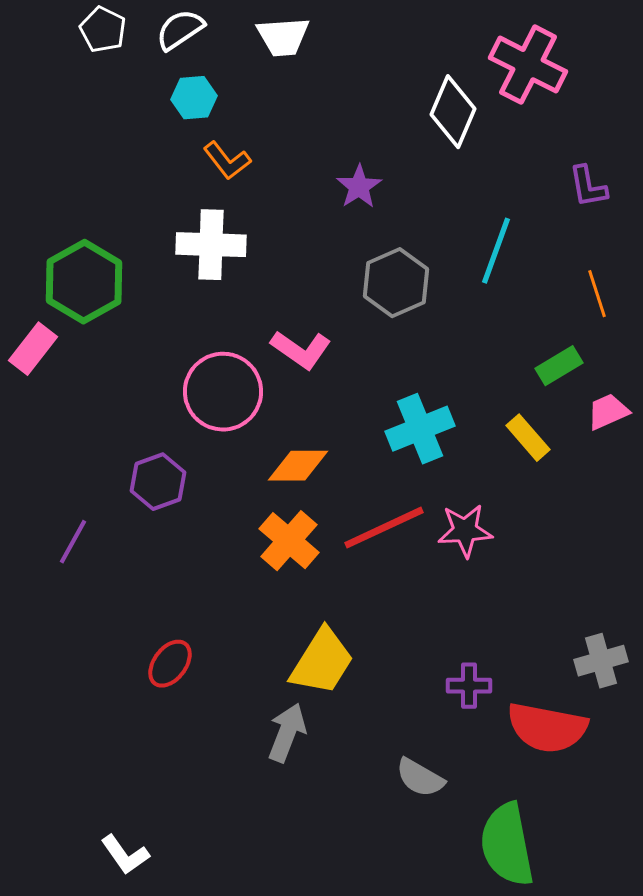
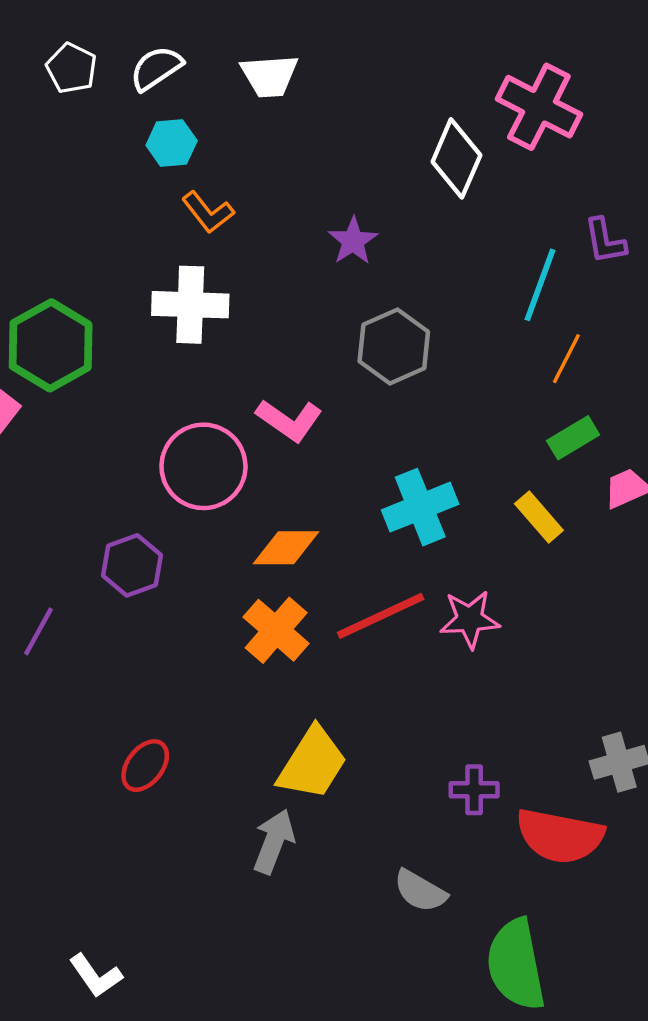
cyan line: (496, 251) -> (540, 285), moved
orange line: (597, 294) -> (566, 359), moved, turned 45

